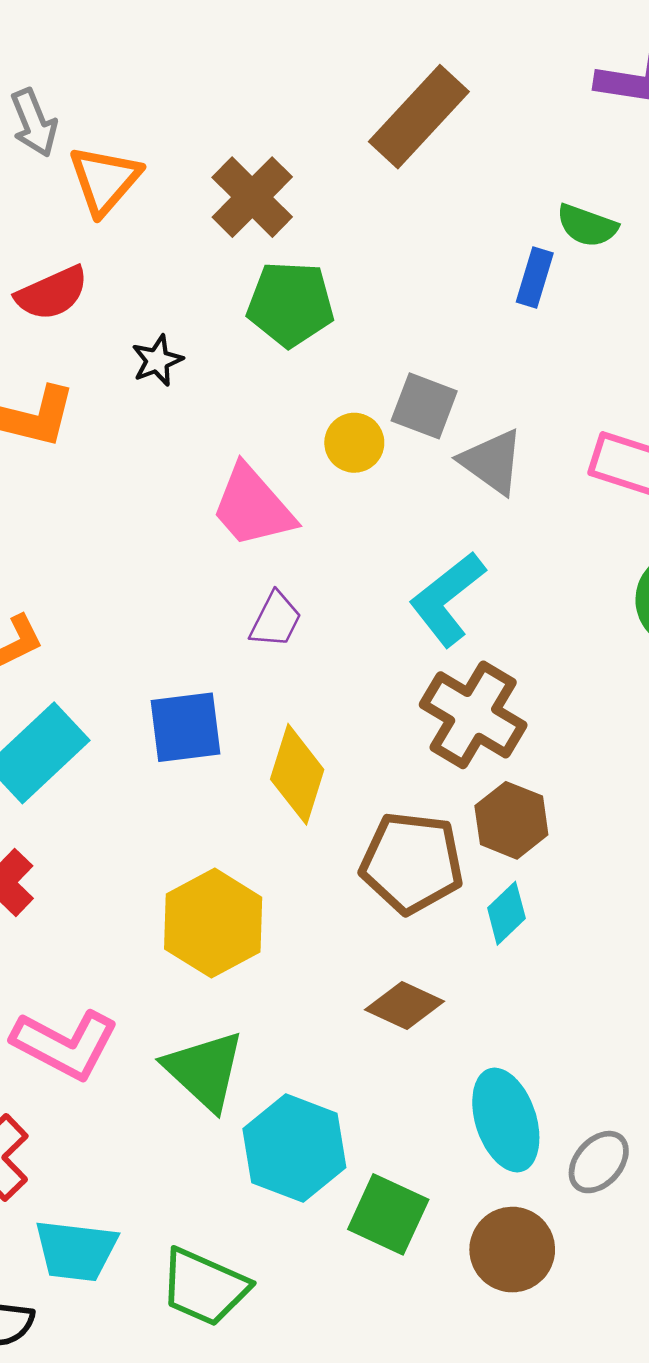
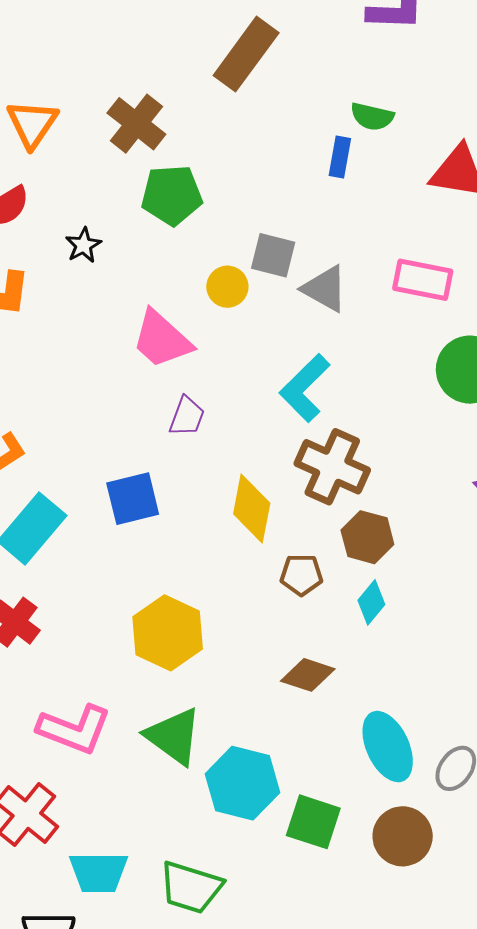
yellow diamond: (297, 774) -> (252, 509), moved
brown pentagon: (412, 863) -> (301, 575), size x0.6

